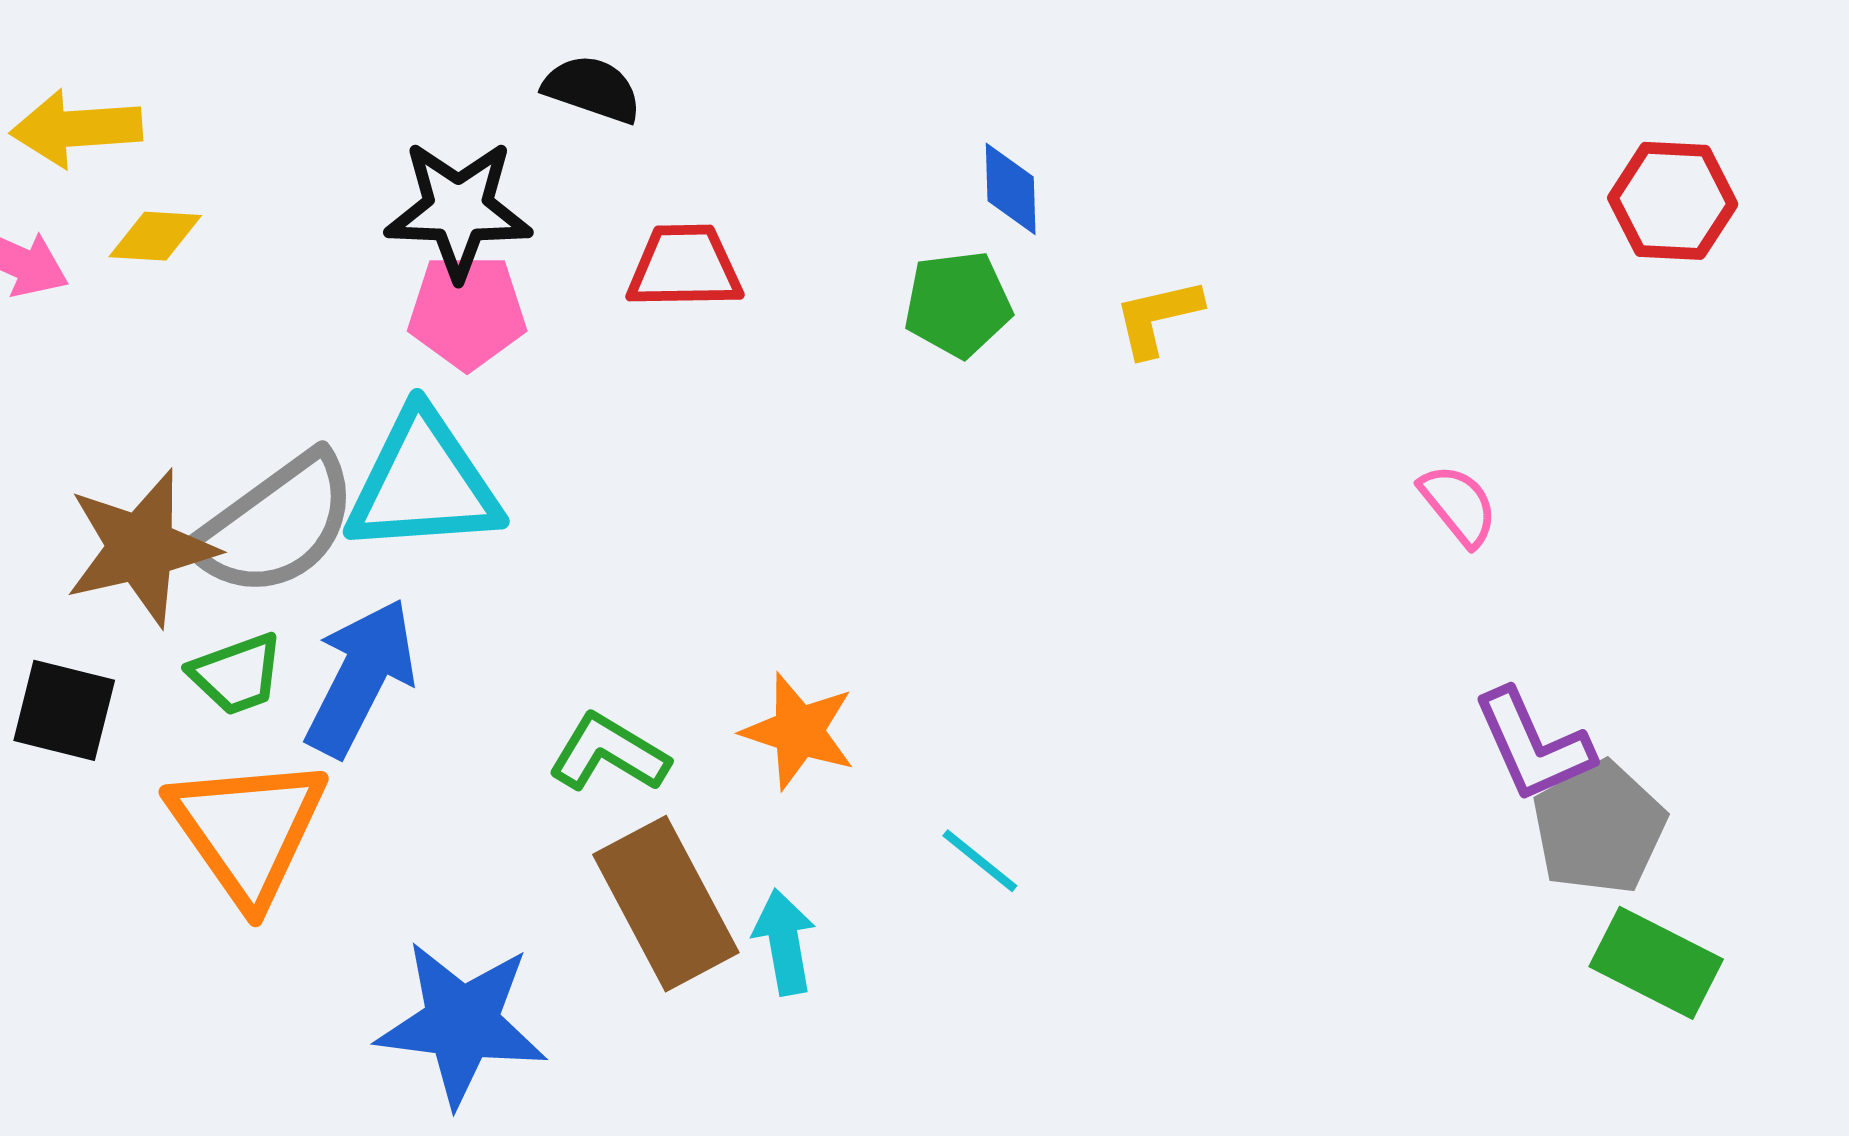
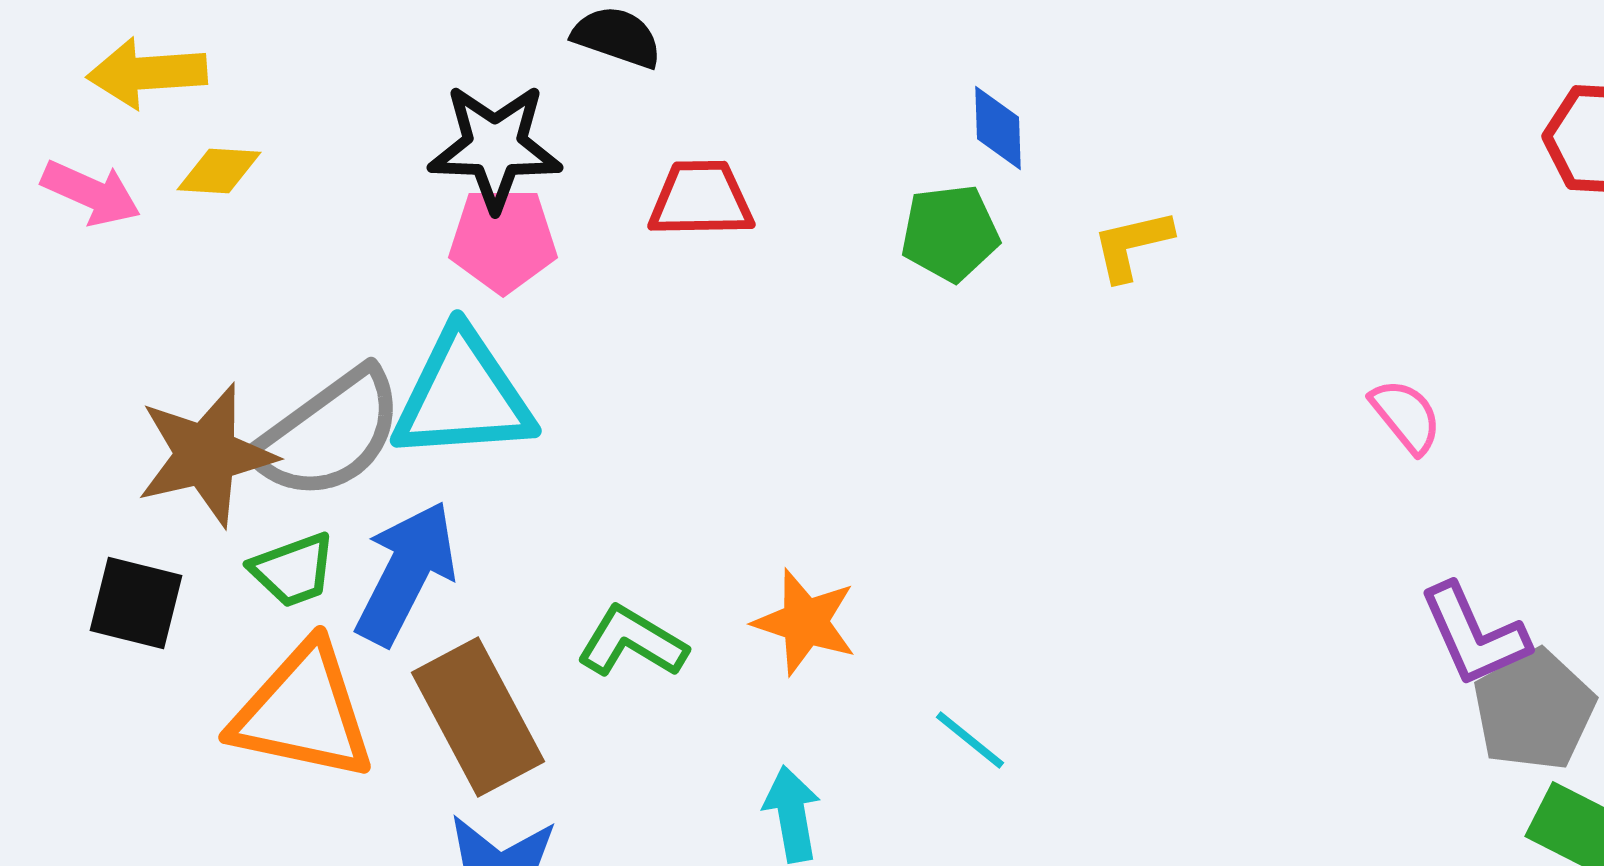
orange triangle: (248, 830) -> (303, 712), turned -43
brown rectangle: (666, 904) -> (478, 717), moved

